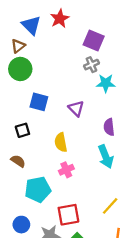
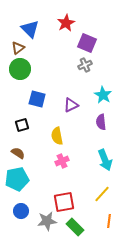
red star: (60, 19) -> (66, 23), moved
cyan star: (106, 83) -> (103, 95), moved, turned 30
purple triangle: (76, 108) -> (71, 105), turned 49
cyan arrow: (106, 157) -> (105, 160), moved
cyan pentagon: (38, 189) -> (17, 179), moved

